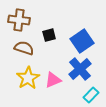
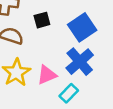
cyan rectangle: (91, 95) -> (69, 93), moved

